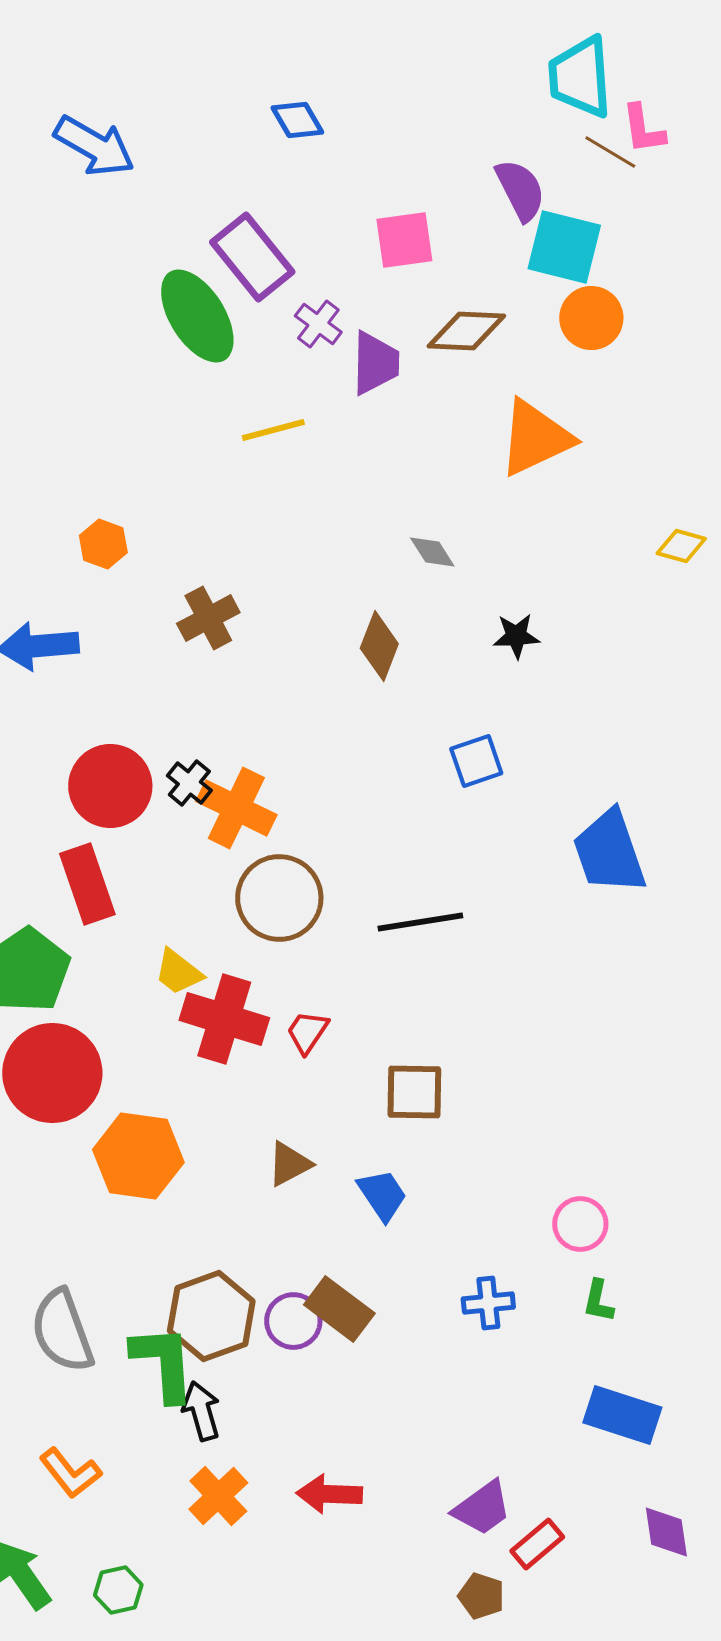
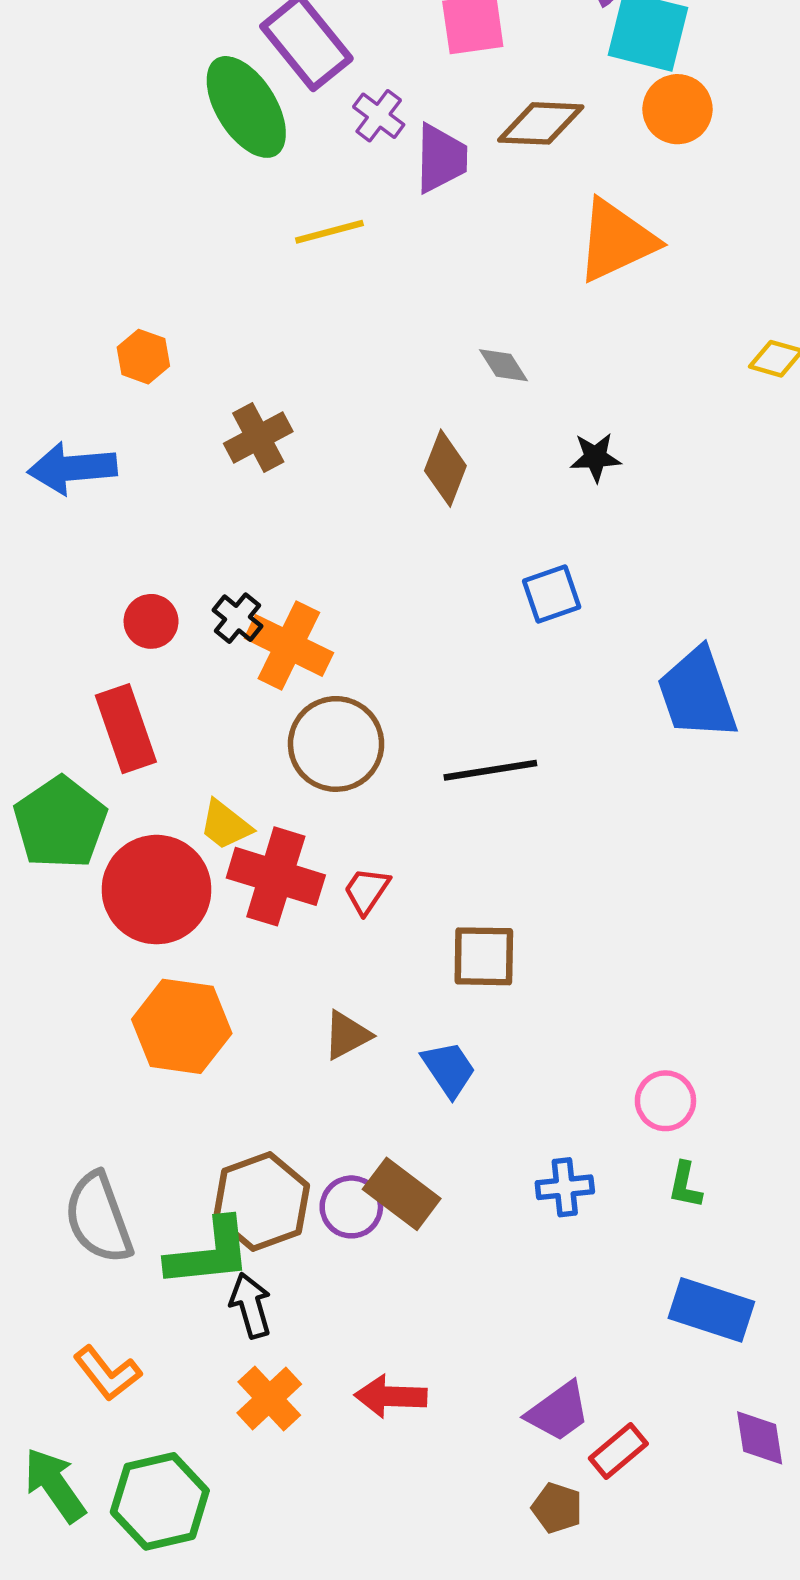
red circle: (110, 786) -> (151, 621), size x0.6
red circle: (52, 1073) -> (157, 890), moved
green L-shape: (163, 1363) -> (209, 1253), turned 88
green hexagon: (118, 1590) -> (160, 1501), size x1.8

